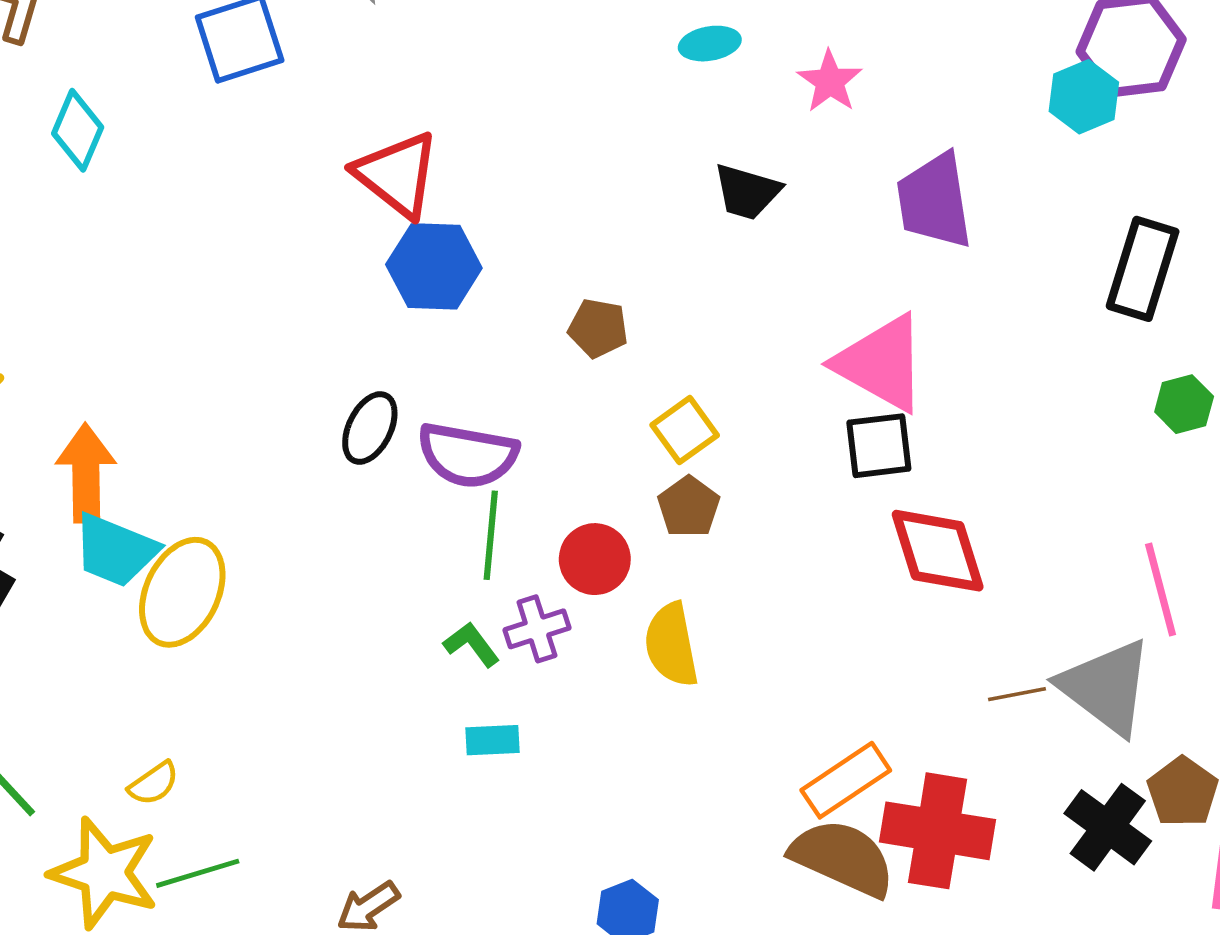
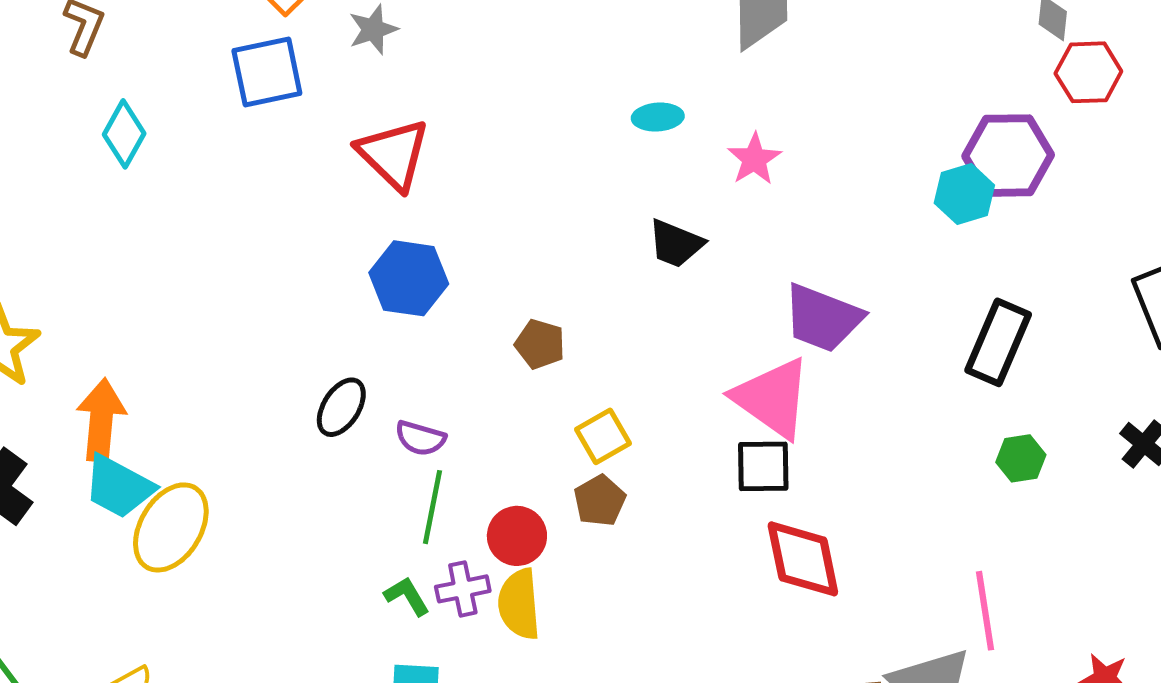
red triangle: (397, 175) -> (393, 154), moved
purple trapezoid: (934, 201) -> (823, 318), moved, turned -66
purple semicircle: (468, 455) -> (420, 438), size x0.6
yellow semicircle: (671, 645) -> (519, 604), moved

